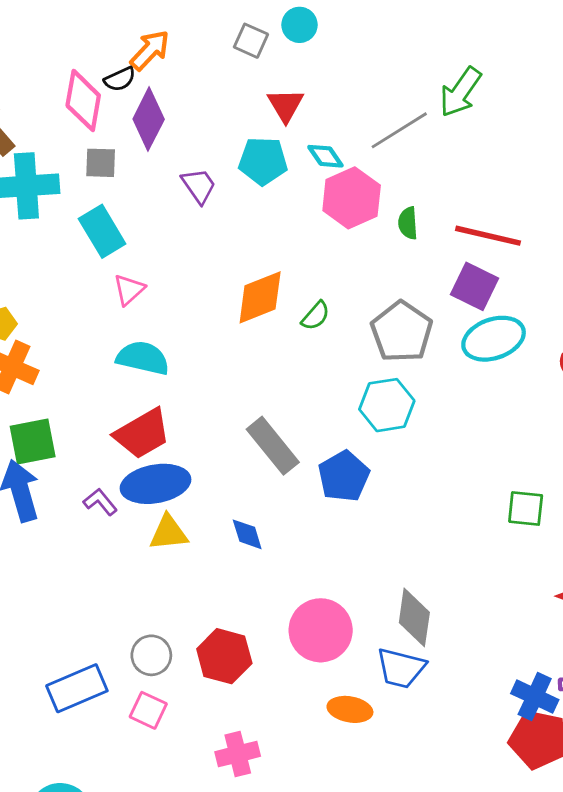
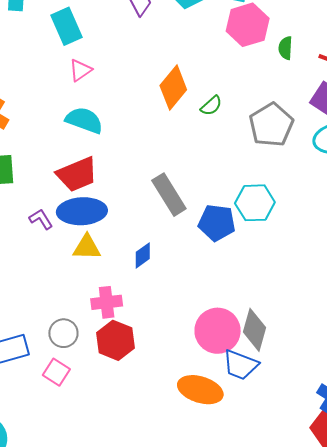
orange diamond: (260, 297) -> (173, 88), turned -36
cyan hexagon: (387, 405) -> (255, 203), moved
blue pentagon: (344, 476) -> (217, 223), turned 30
blue diamond: (247, 534) -> (143, 255), turned 64
pink circle: (321, 630) -> (218, 331), moved
orange ellipse: (350, 709) -> (200, 390), size x1.4
pink cross: (238, 754) -> (107, 302), moved

